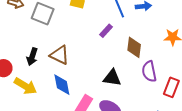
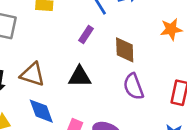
purple semicircle: (149, 71) -> (133, 87), moved
black triangle: (112, 78) -> (80, 77), moved

